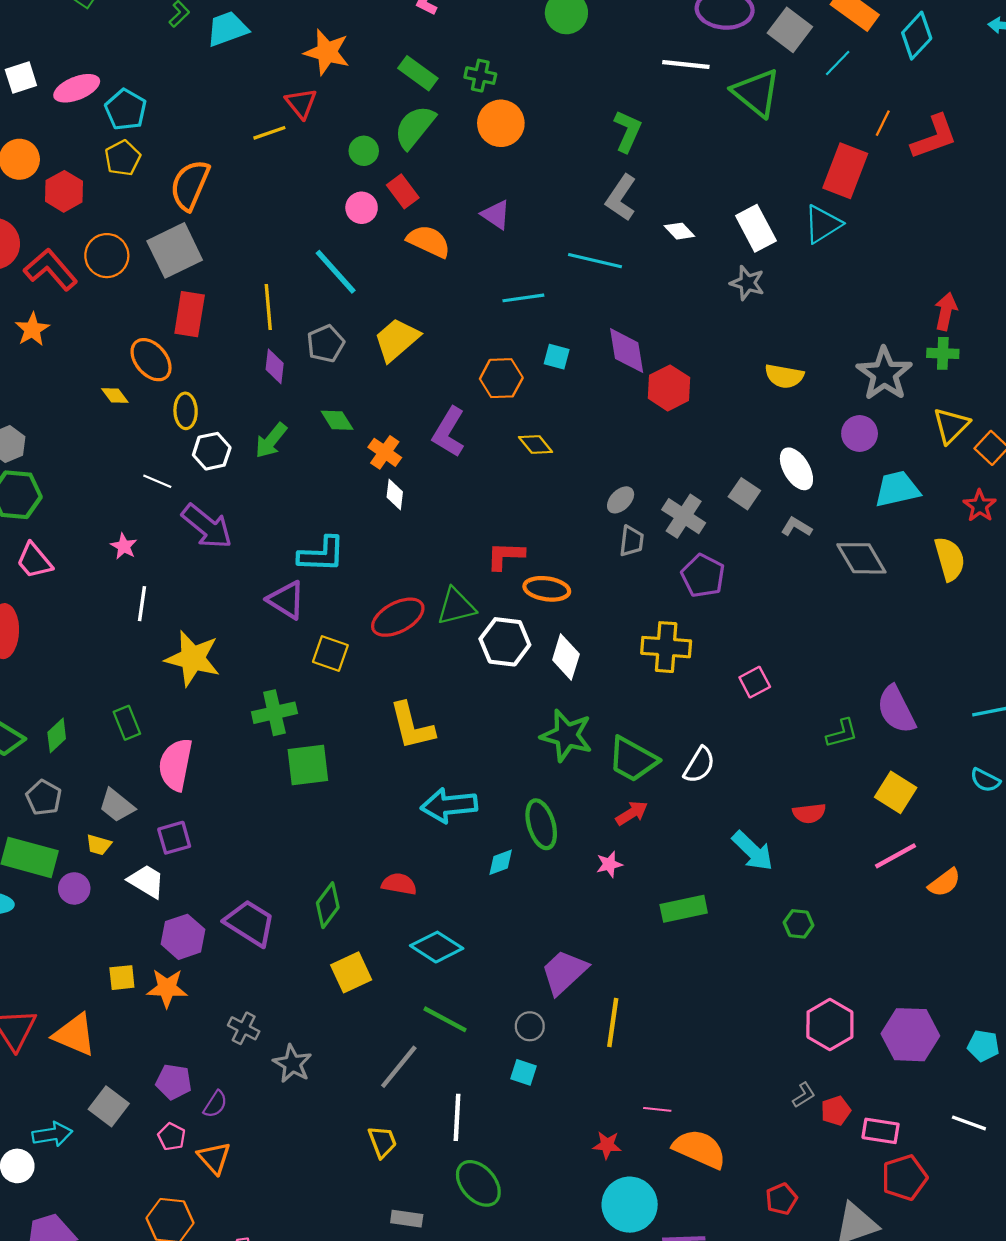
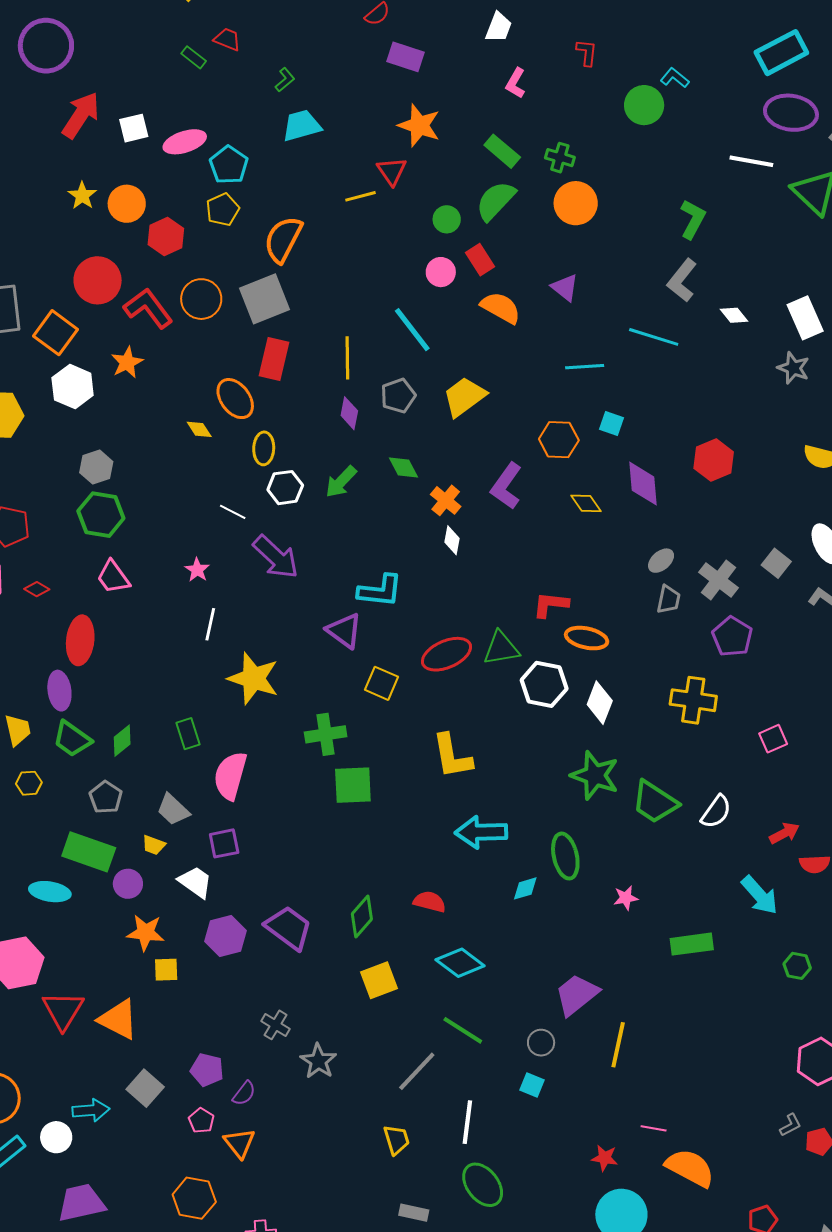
cyan trapezoid: (227, 29) -> (302, 126), moved
purple diamond: (627, 351) -> (643, 484), moved
red arrow: (632, 813) -> (784, 833), moved
orange star: (167, 988) -> (145, 933), moved

